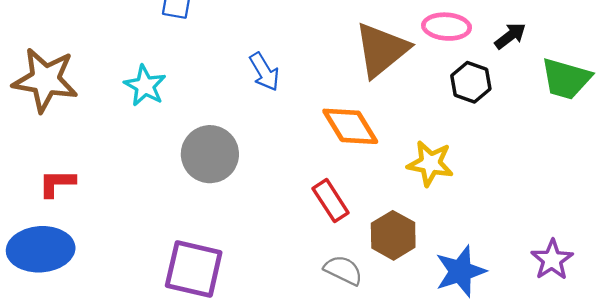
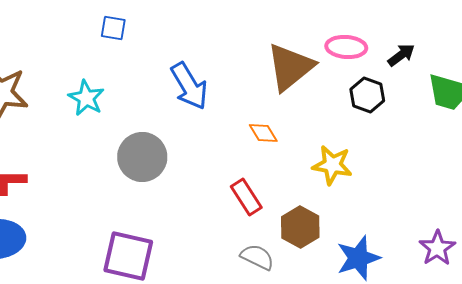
blue arrow: (264, 72) -> (189, 86), size x1.4
orange diamond: (350, 126) -> (263, 133), size x0.6

